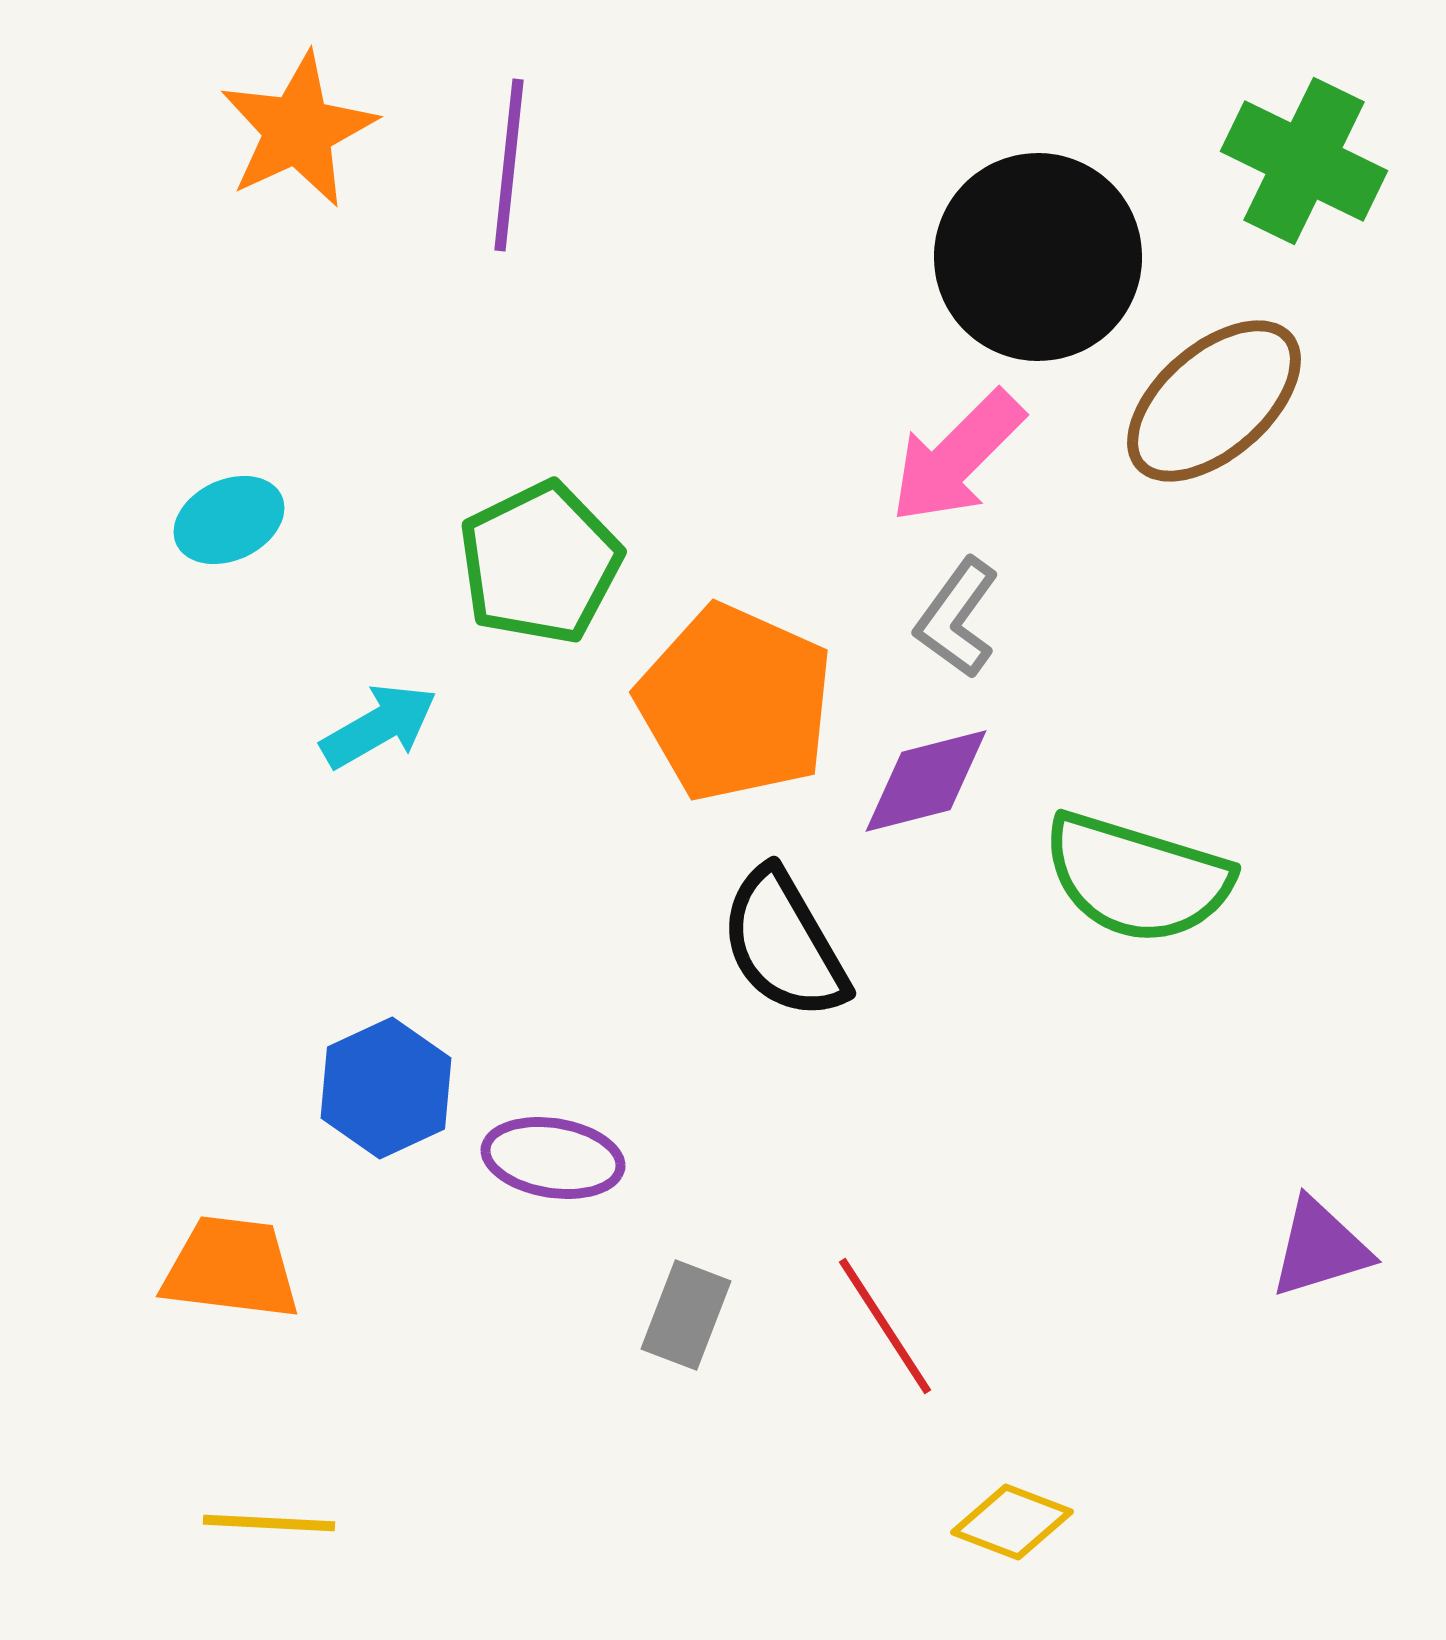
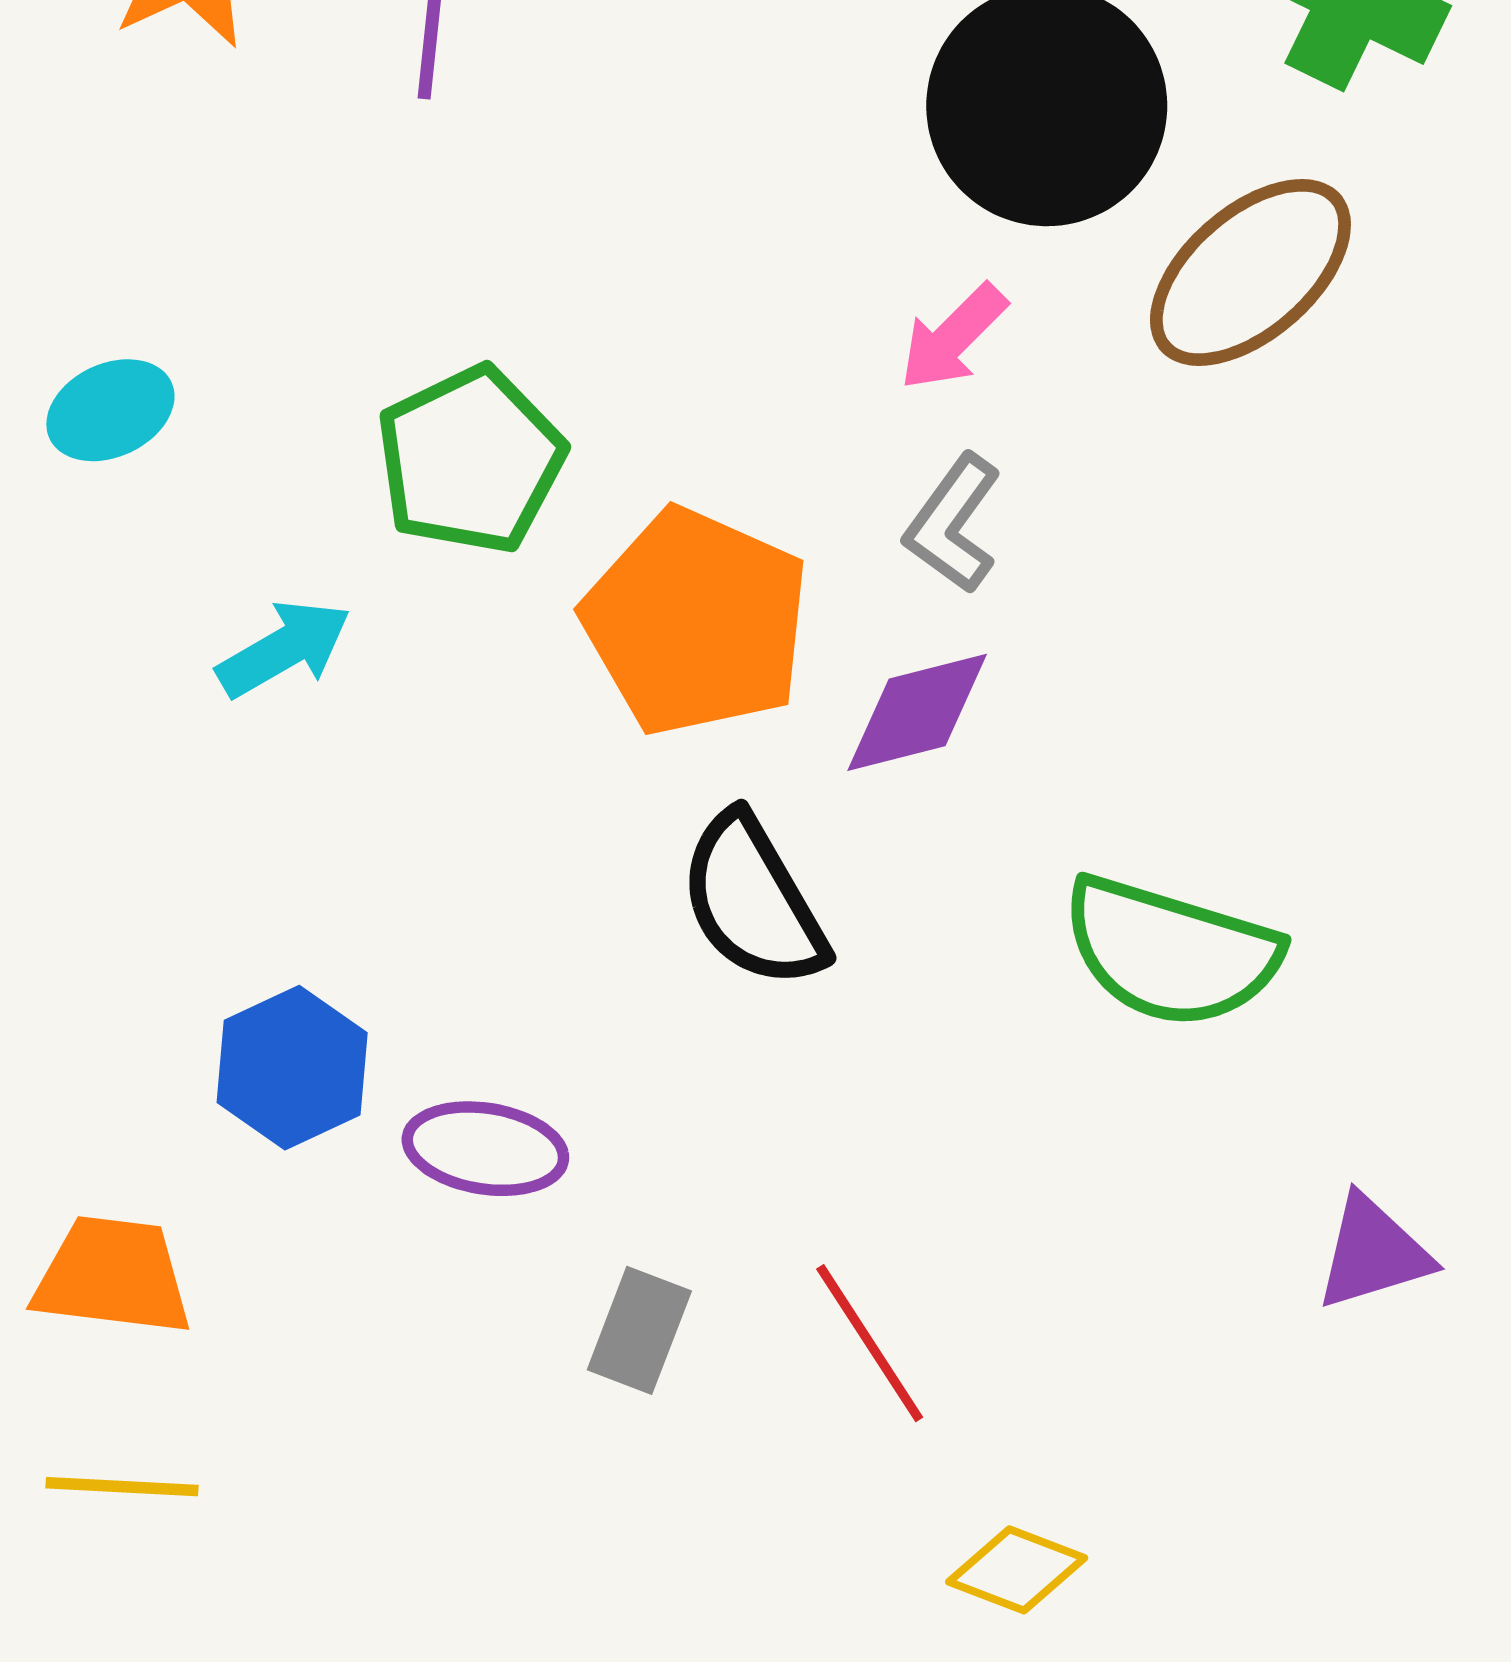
pink arrow: (957, 457) -> (953, 337), size x0.7
green semicircle: (1137, 878) -> (1171, 952), moved
yellow line: (269, 1523) -> (122, 1487), moved

